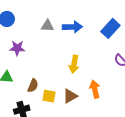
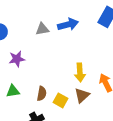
yellow arrow: (74, 64) -> (80, 72), moved
yellow square: (49, 96) -> (61, 100), turned 32

